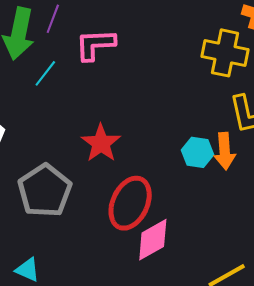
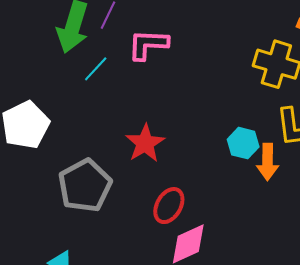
cyan hexagon: (198, 152) -> (243, 143), moved
red ellipse: (130, 203) -> (169, 206), size x0.7

